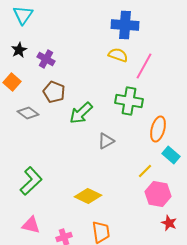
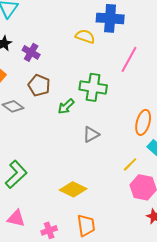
yellow semicircle: (118, 55) -> (85, 36), moved
green cross: (129, 101) -> (93, 87), moved
green arrow: (81, 113) -> (66, 106), size x0.7

